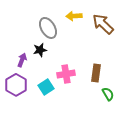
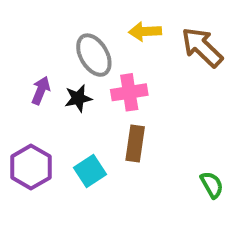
purple arrow: (22, 60) -> (41, 90), moved
brown rectangle: (96, 73) -> (135, 143), moved
pink cross: (66, 74) -> (129, 92), moved

